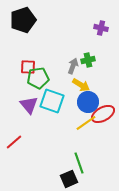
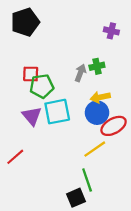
yellow arrow: (81, 85) -> (100, 97), moved, turned 138
cyan square: (52, 101) -> (57, 112), turned -30
yellow line: (86, 123) -> (95, 149), moved

